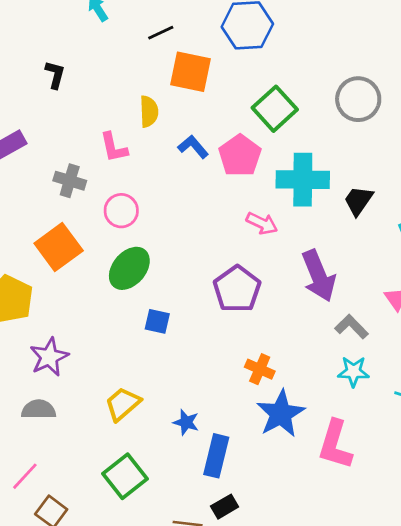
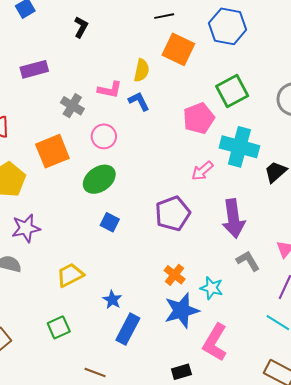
pink L-shape: (114, 147) -> (110, 90), turned -80
blue L-shape: (193, 147) -> (139, 101), moved
pink arrow: (262, 223) -> (202, 171), turned 100
cyan star: (353, 372) -> (212, 288), moved
green square: (125, 476) -> (59, 327), size x0.7
black rectangle: (225, 507) -> (181, 372), moved

